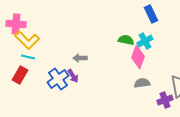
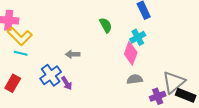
green semicircle: (126, 40) -> (106, 25), moved, turned 49
red rectangle: (20, 75) -> (13, 83), moved
purple arrow: (73, 76) -> (67, 83), moved

